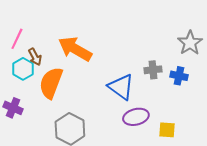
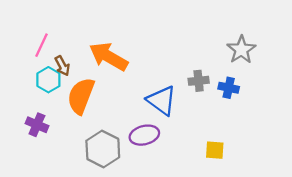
purple ellipse: (136, 117) -> (144, 135), moved

